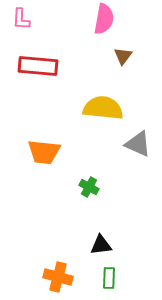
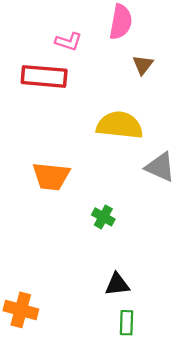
pink L-shape: (21, 19) -> (68, 42), moved, turned -75
orange cross: (58, 277) -> (21, 310), moved

